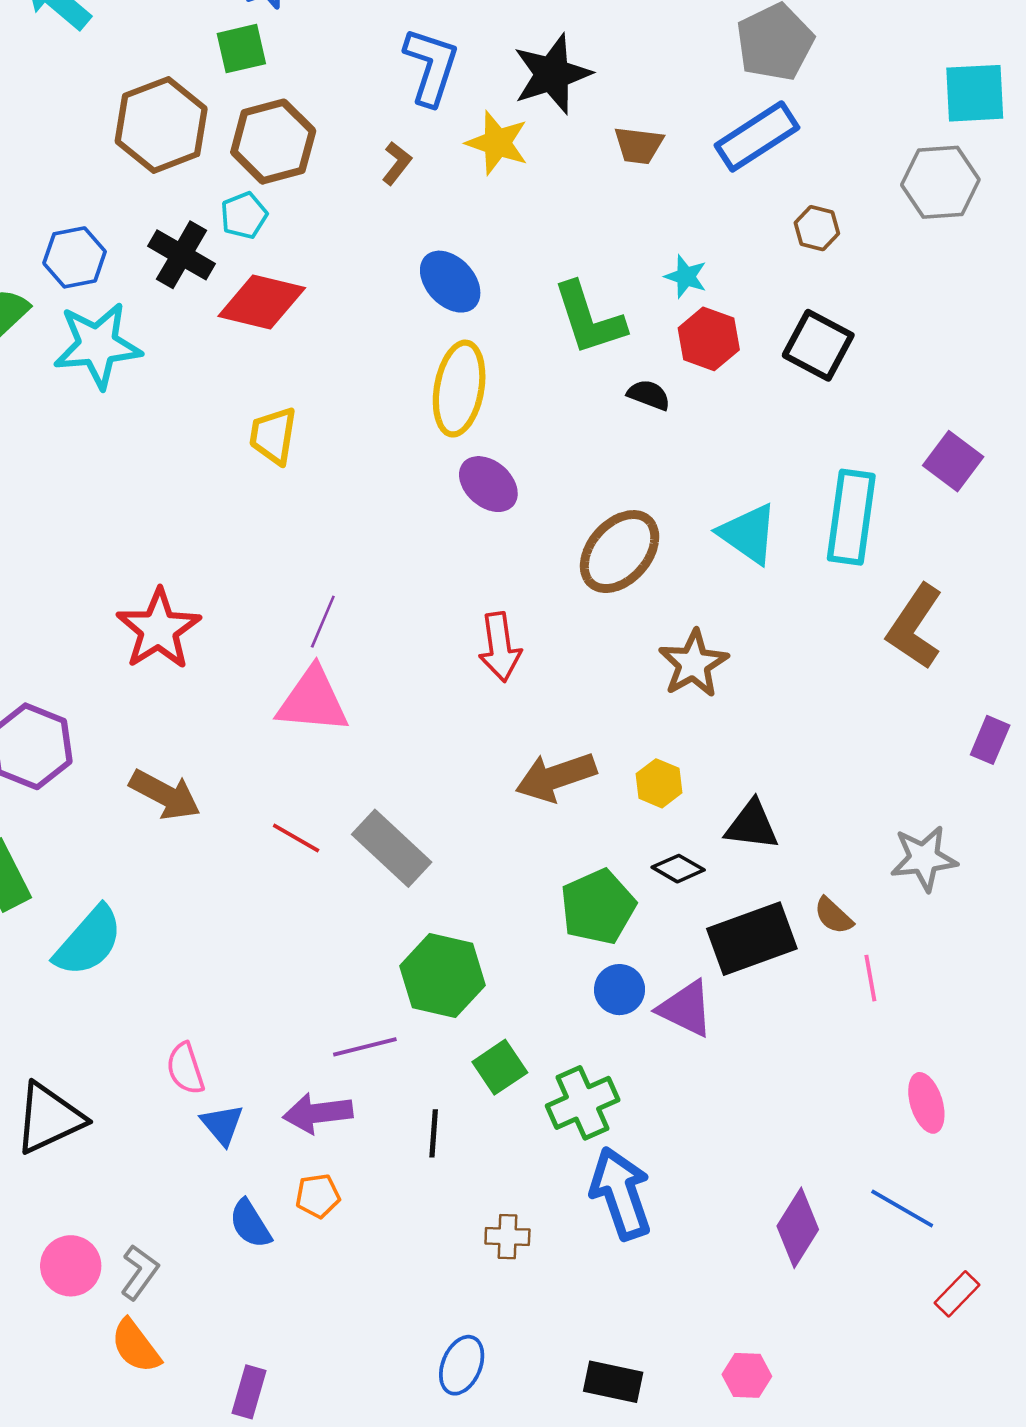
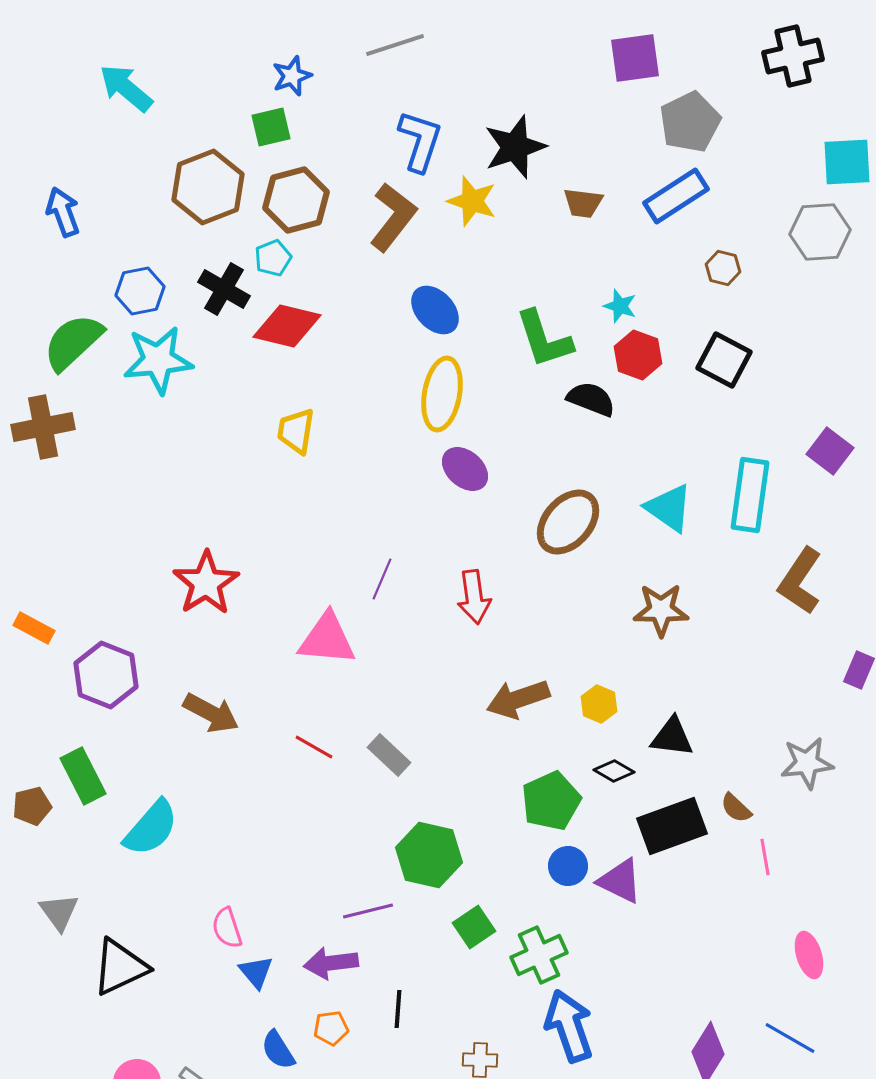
brown L-shape: (397, 163) -> (393, 217), size x2.0
black semicircle: (649, 395) -> (591, 399), size x1.4
purple line: (323, 622) -> (382, 579), moved
brown star: (693, 664) -> (661, 610), moved, turned 30
gray rectangle: (392, 848) -> (389, 755), size x0.7
black line: (434, 1133) -> (398, 1009), moved

